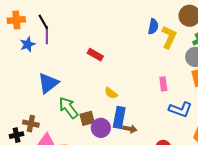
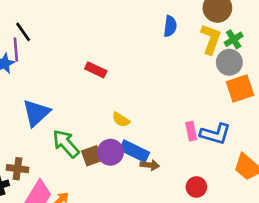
purple line: (47, 35) -> (16, 50), moved
yellow L-shape: (169, 37) -> (211, 39), moved
pink rectangle: (163, 84) -> (191, 131), moved
blue rectangle: (119, 117) -> (134, 151), turned -70
purple circle: (101, 128) -> (110, 152), moved

